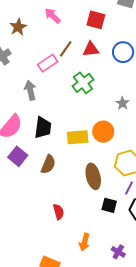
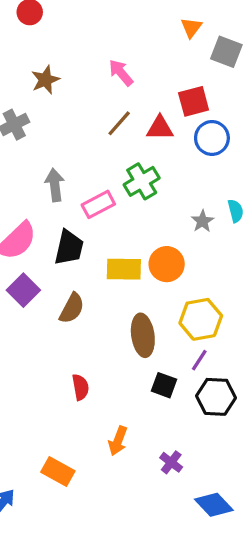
pink arrow: (52, 16) -> (121, 73), moved
red square: (96, 20) -> (194, 101), moved, turned -36
pink rectangle: (48, 63) -> (98, 204), moved

